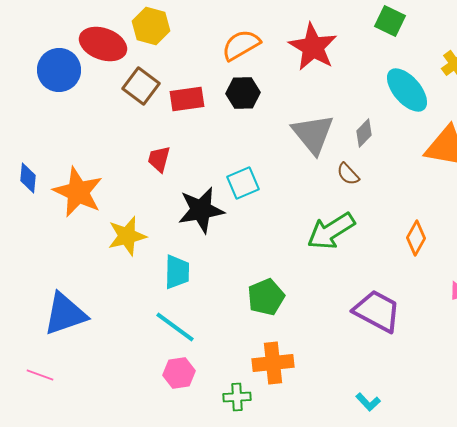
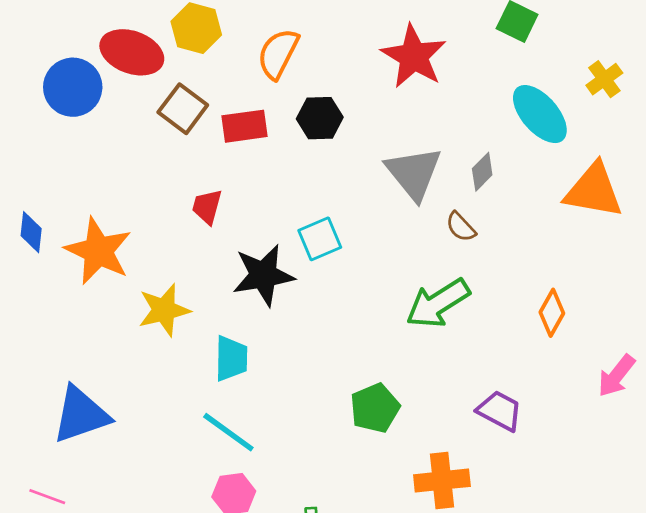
orange semicircle: (241, 45) -> (278, 54), moved, turned -33
green pentagon: (266, 297) -> (375, 408), moved
purple trapezoid: (377, 311) -> (500, 411), size x0.7
orange cross: (273, 363) -> (442, 481), moved

